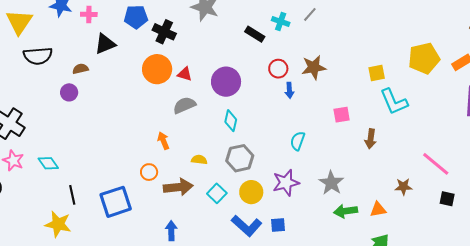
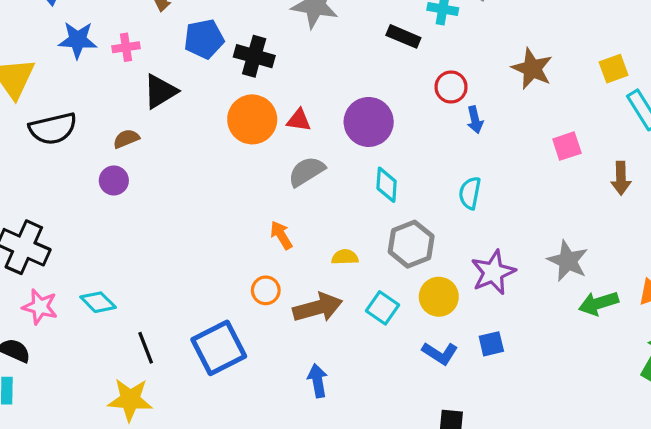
brown star: (314, 67) -> (532, 69), moved, turned -30
cyan semicircle: (298, 141) -> (470, 193), moved
blue L-shape: (247, 226) -> (440, 353), size x0.7

